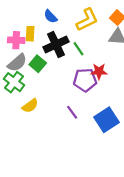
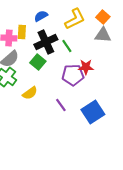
blue semicircle: (51, 16) -> (41, 16), turned 104
green square: (38, 64) -> (38, 62), moved
yellow semicircle: (30, 106) -> (30, 93), moved

